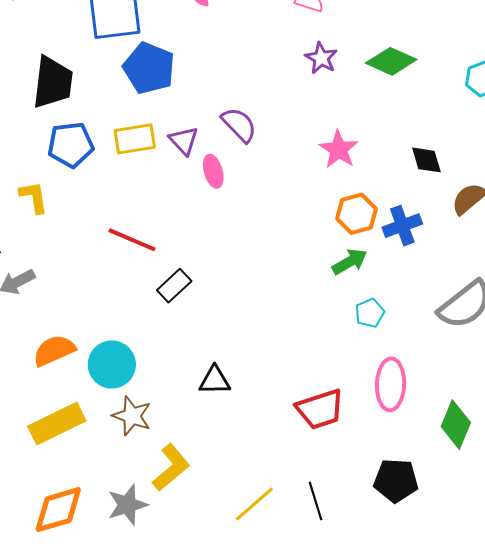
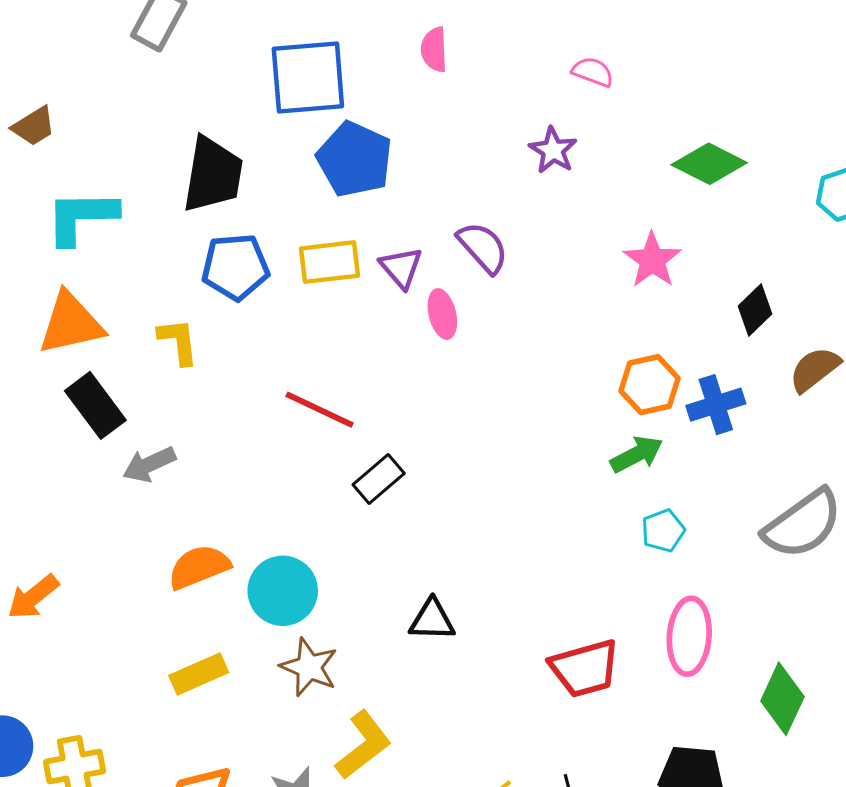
purple star: (321, 58) -> (553, 150), moved
pink star: (339, 149) -> (652, 260), moved
black diamond: (426, 160) -> (755, 310), turned 60
yellow rectangle: (57, 424) -> (199, 674), size x0.7

